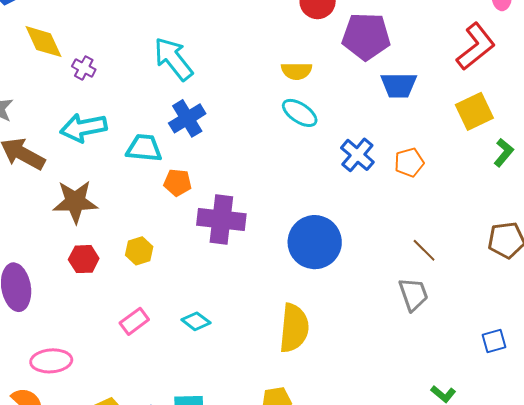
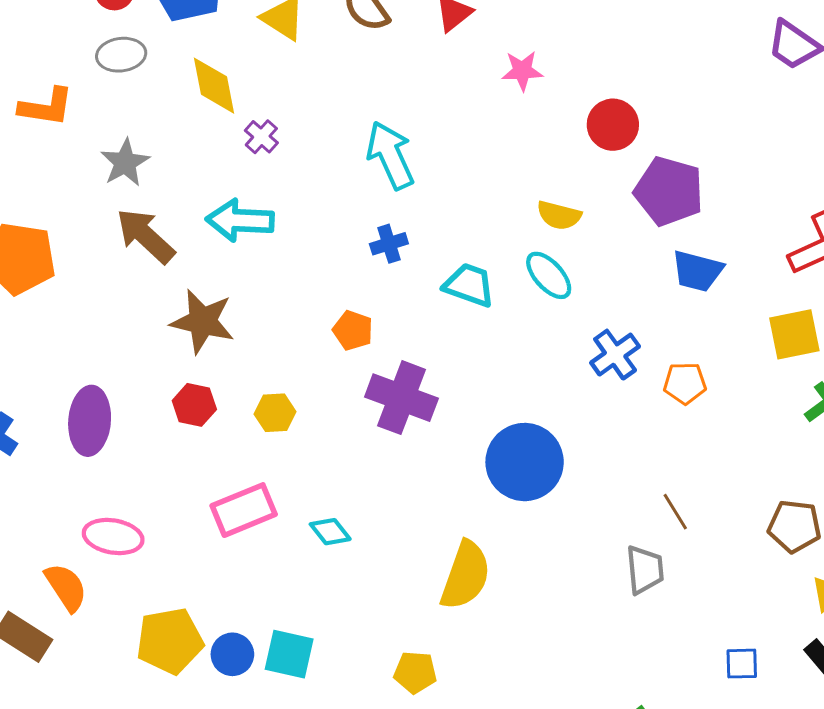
blue cross: (187, 118) -> (389, 244), size x0.7
cyan trapezoid: (144, 148) -> (469, 285), moved
pink rectangle: (134, 321) -> (244, 510), size x1.5

